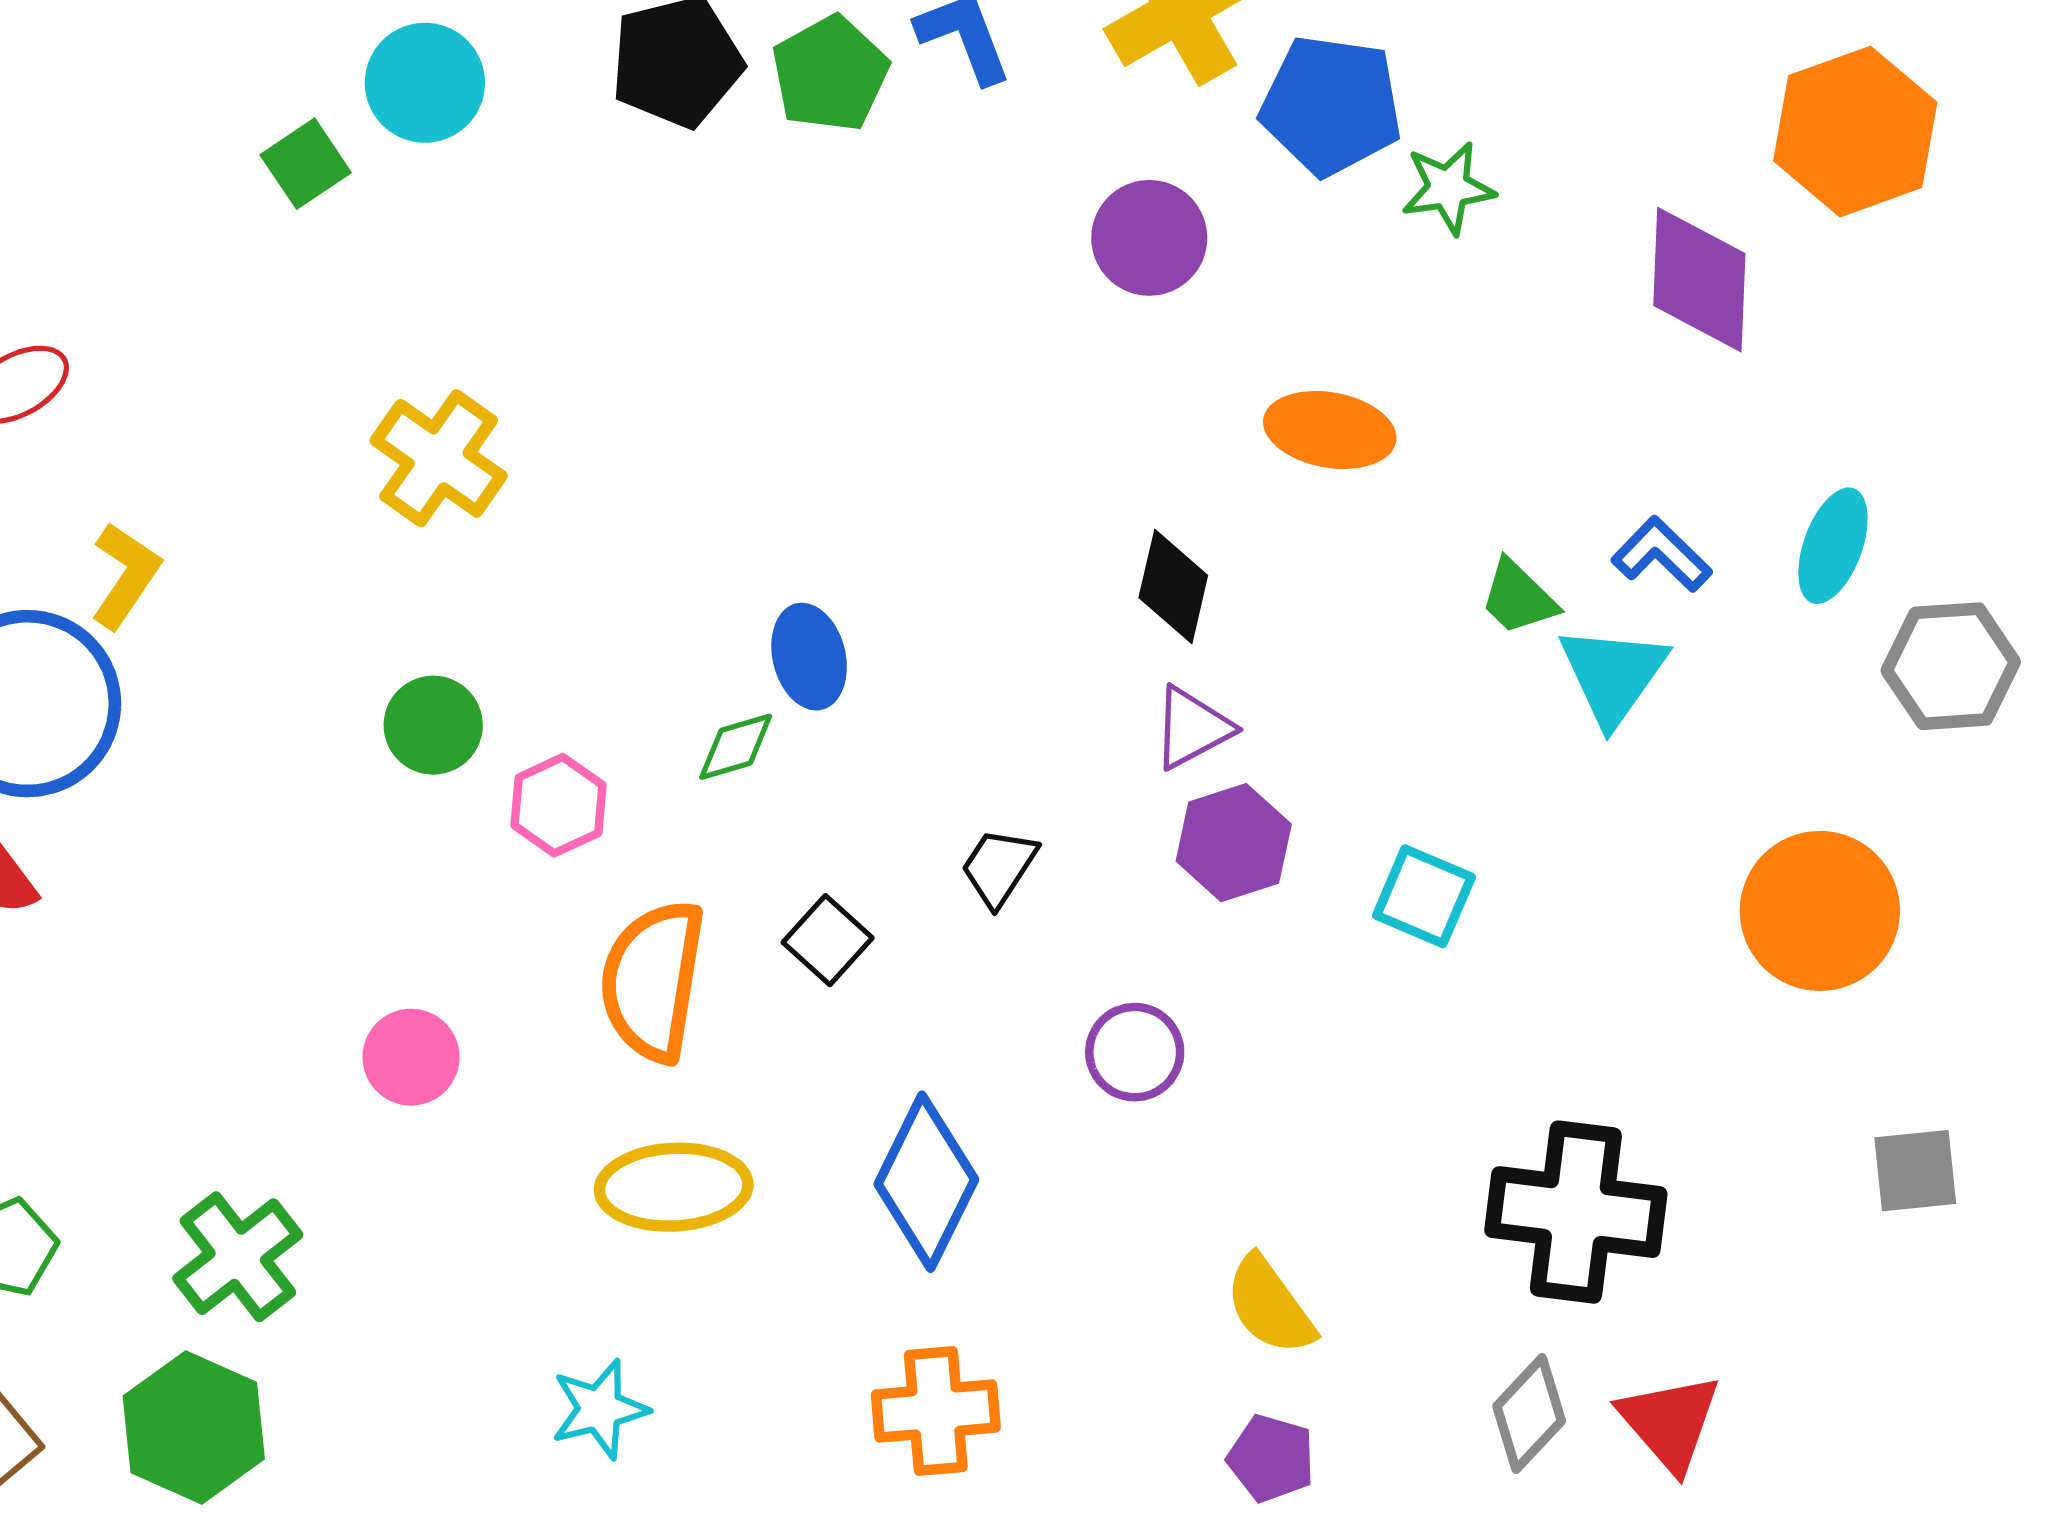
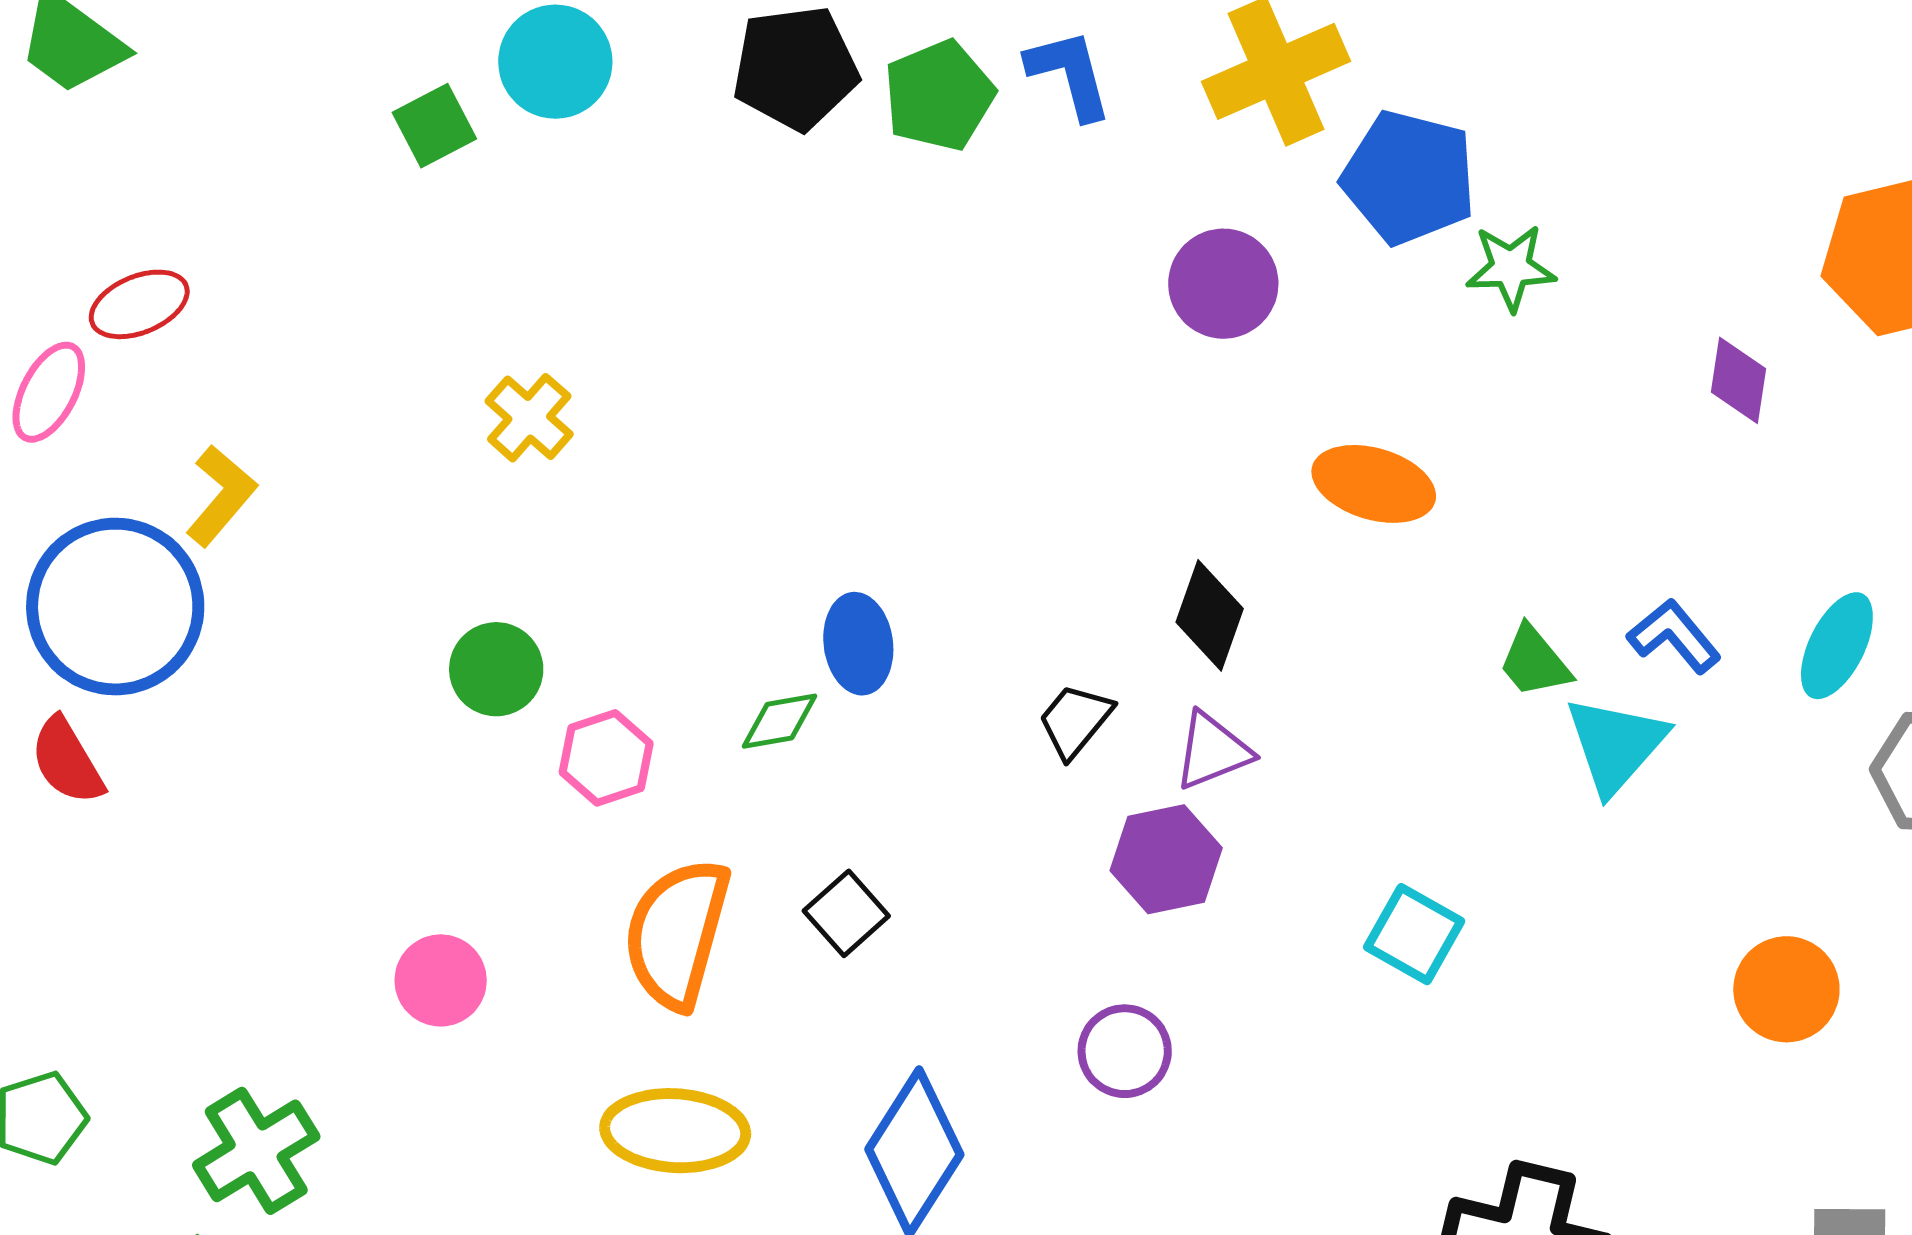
purple diamond: (1699, 280) -> (1739, 380), size x0.6
yellow cross: (439, 458) -> (529, 418), size x0.7
purple hexagon: (1234, 843) -> (1166, 859), moved
black trapezoid: (999, 867) -> (1075, 721), moved
orange circle: (1820, 911) -> (1786, 989), size x0.7

